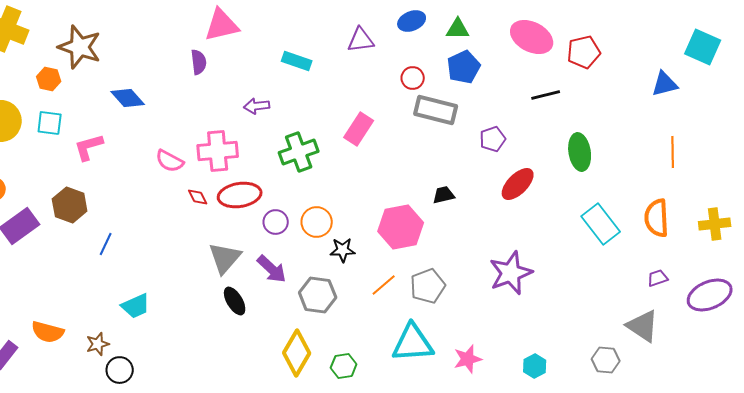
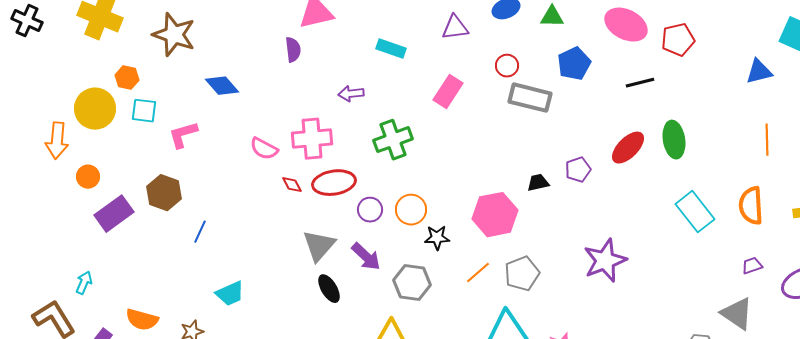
blue pentagon: (464, 67) -> (574, 64), moved
orange hexagon: (49, 79) -> (127, 78), moved
pink rectangle: (359, 129) -> (448, 92), moved
purple pentagon: (493, 139) -> (578, 170), moved
red ellipse: (518, 184) -> (628, 148), moved

